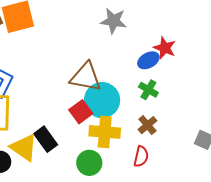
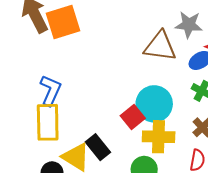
gray star: (114, 21) -> (189, 25), moved
brown triangle: (86, 77) -> (160, 46), moved

